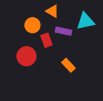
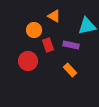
purple rectangle: (63, 31) -> (71, 45), moved

